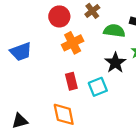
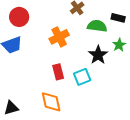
red circle: (59, 16) -> (19, 17), moved

